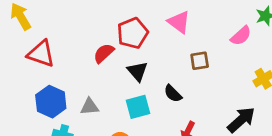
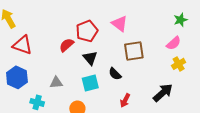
pink semicircle: (241, 36) -> (174, 43), moved
brown square: (200, 61) -> (134, 51), size x1.5
blue hexagon: (51, 102) -> (17, 77), moved

